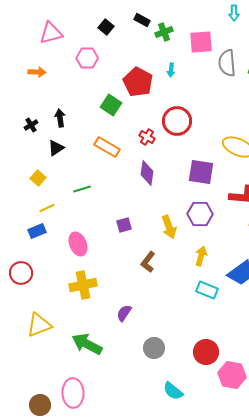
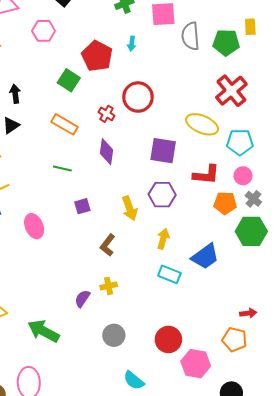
green line: (82, 189) -> (62, 168), moved, turned 30
yellow cross: (83, 285) -> (109, 286), moved, size x0.6

